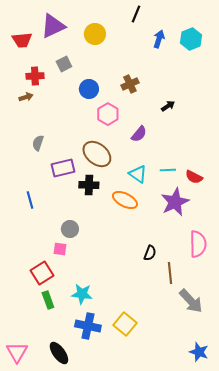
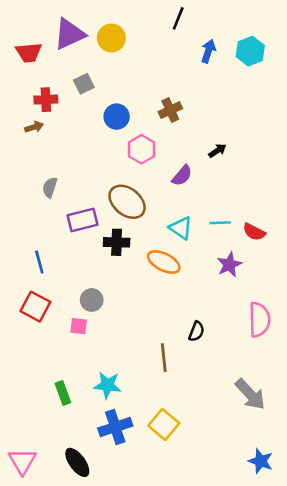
yellow circle: (95, 34) -> (111, 38), moved
black arrow: (168, 106) -> (217, 151), moved
purple star: (175, 202) -> (229, 265), size x0.7
red square: (42, 273) -> (35, 307), moved, turned -30
brown line: (170, 273) -> (164, 358), moved
blue cross: (88, 326) -> (115, 427), turned -30

